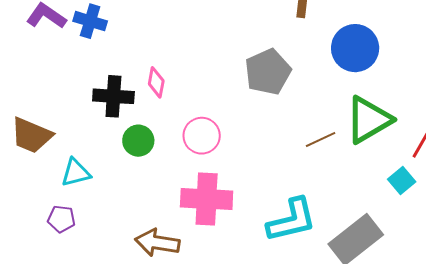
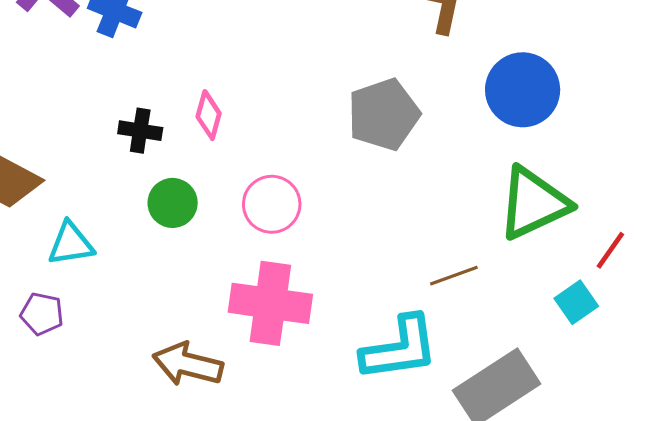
black cross: (113, 96) -> (140, 131), size x0.7
brown line: (321, 139) -> (454, 276), moved

